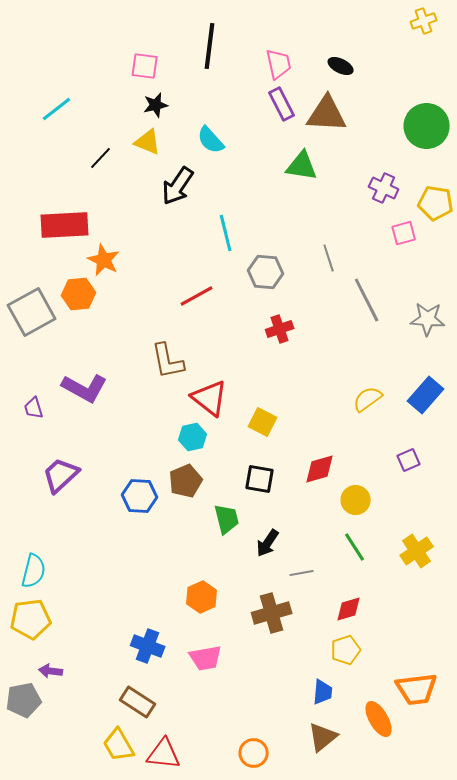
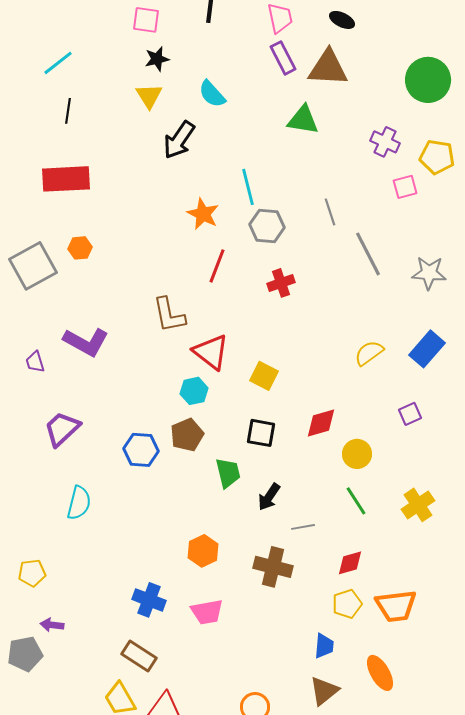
yellow triangle: (148, 142) -> (149, 96), turned 36
black line: (101, 158) -> (68, 111), moved, turned -35
cyan line: (226, 233) -> (248, 187), moved
orange star: (104, 260) -> (203, 214), moved
orange hexagon: (79, 294) -> (80, 248), size x0.7
red line: (197, 296) -> (217, 266), moved, turned -40
cyan semicircle: (34, 571) -> (79, 503), moved
brown cross: (272, 613) -> (273, 567), turned 30
yellow pentagon: (31, 619) -> (32, 573), size x0.7
orange trapezoid: (417, 689) -> (396, 606), moved

